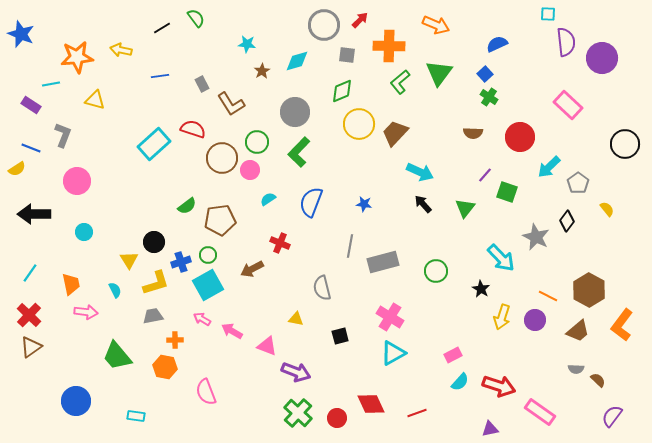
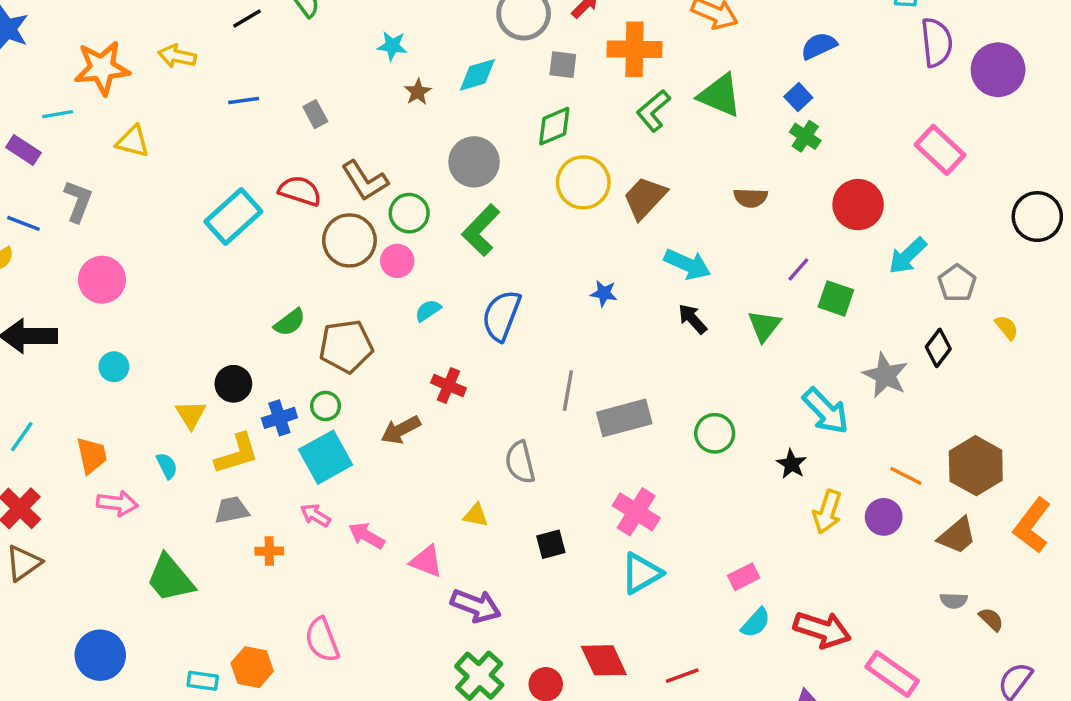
green triangle: (439, 73) -> (720, 95), turned -44
brown L-shape: (231, 104) -> (365, 181), moved
brown semicircle: (473, 133) -> (751, 198), moved
blue star: (364, 204) -> (604, 293), moved
orange hexagon: (165, 367) -> (252, 667), moved

